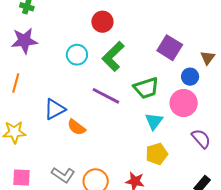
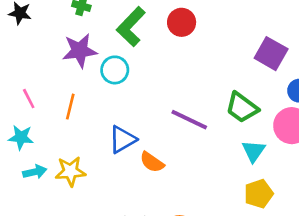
cyan circle: (77, 55) -> (115, 70), moved
green L-shape: (113, 56) -> (131, 27), moved
green trapezoid: (146, 88) -> (242, 108), turned 56

